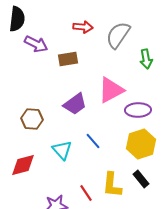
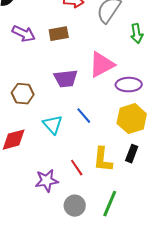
purple arrow: (36, 44) -> (24, 34), moved
purple trapezoid: (75, 104) -> (66, 79), turned 30
black rectangle: (141, 179) -> (132, 154), turned 60

